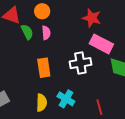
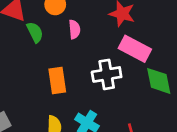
pink semicircle: (46, 33) -> (74, 29), moved

